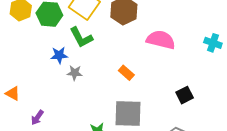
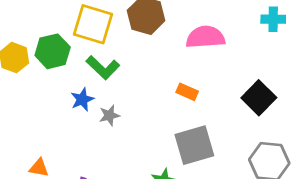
orange rectangle: (126, 73) -> (187, 92), moved
black square: (185, 95) -> (259, 98), size x1.4

